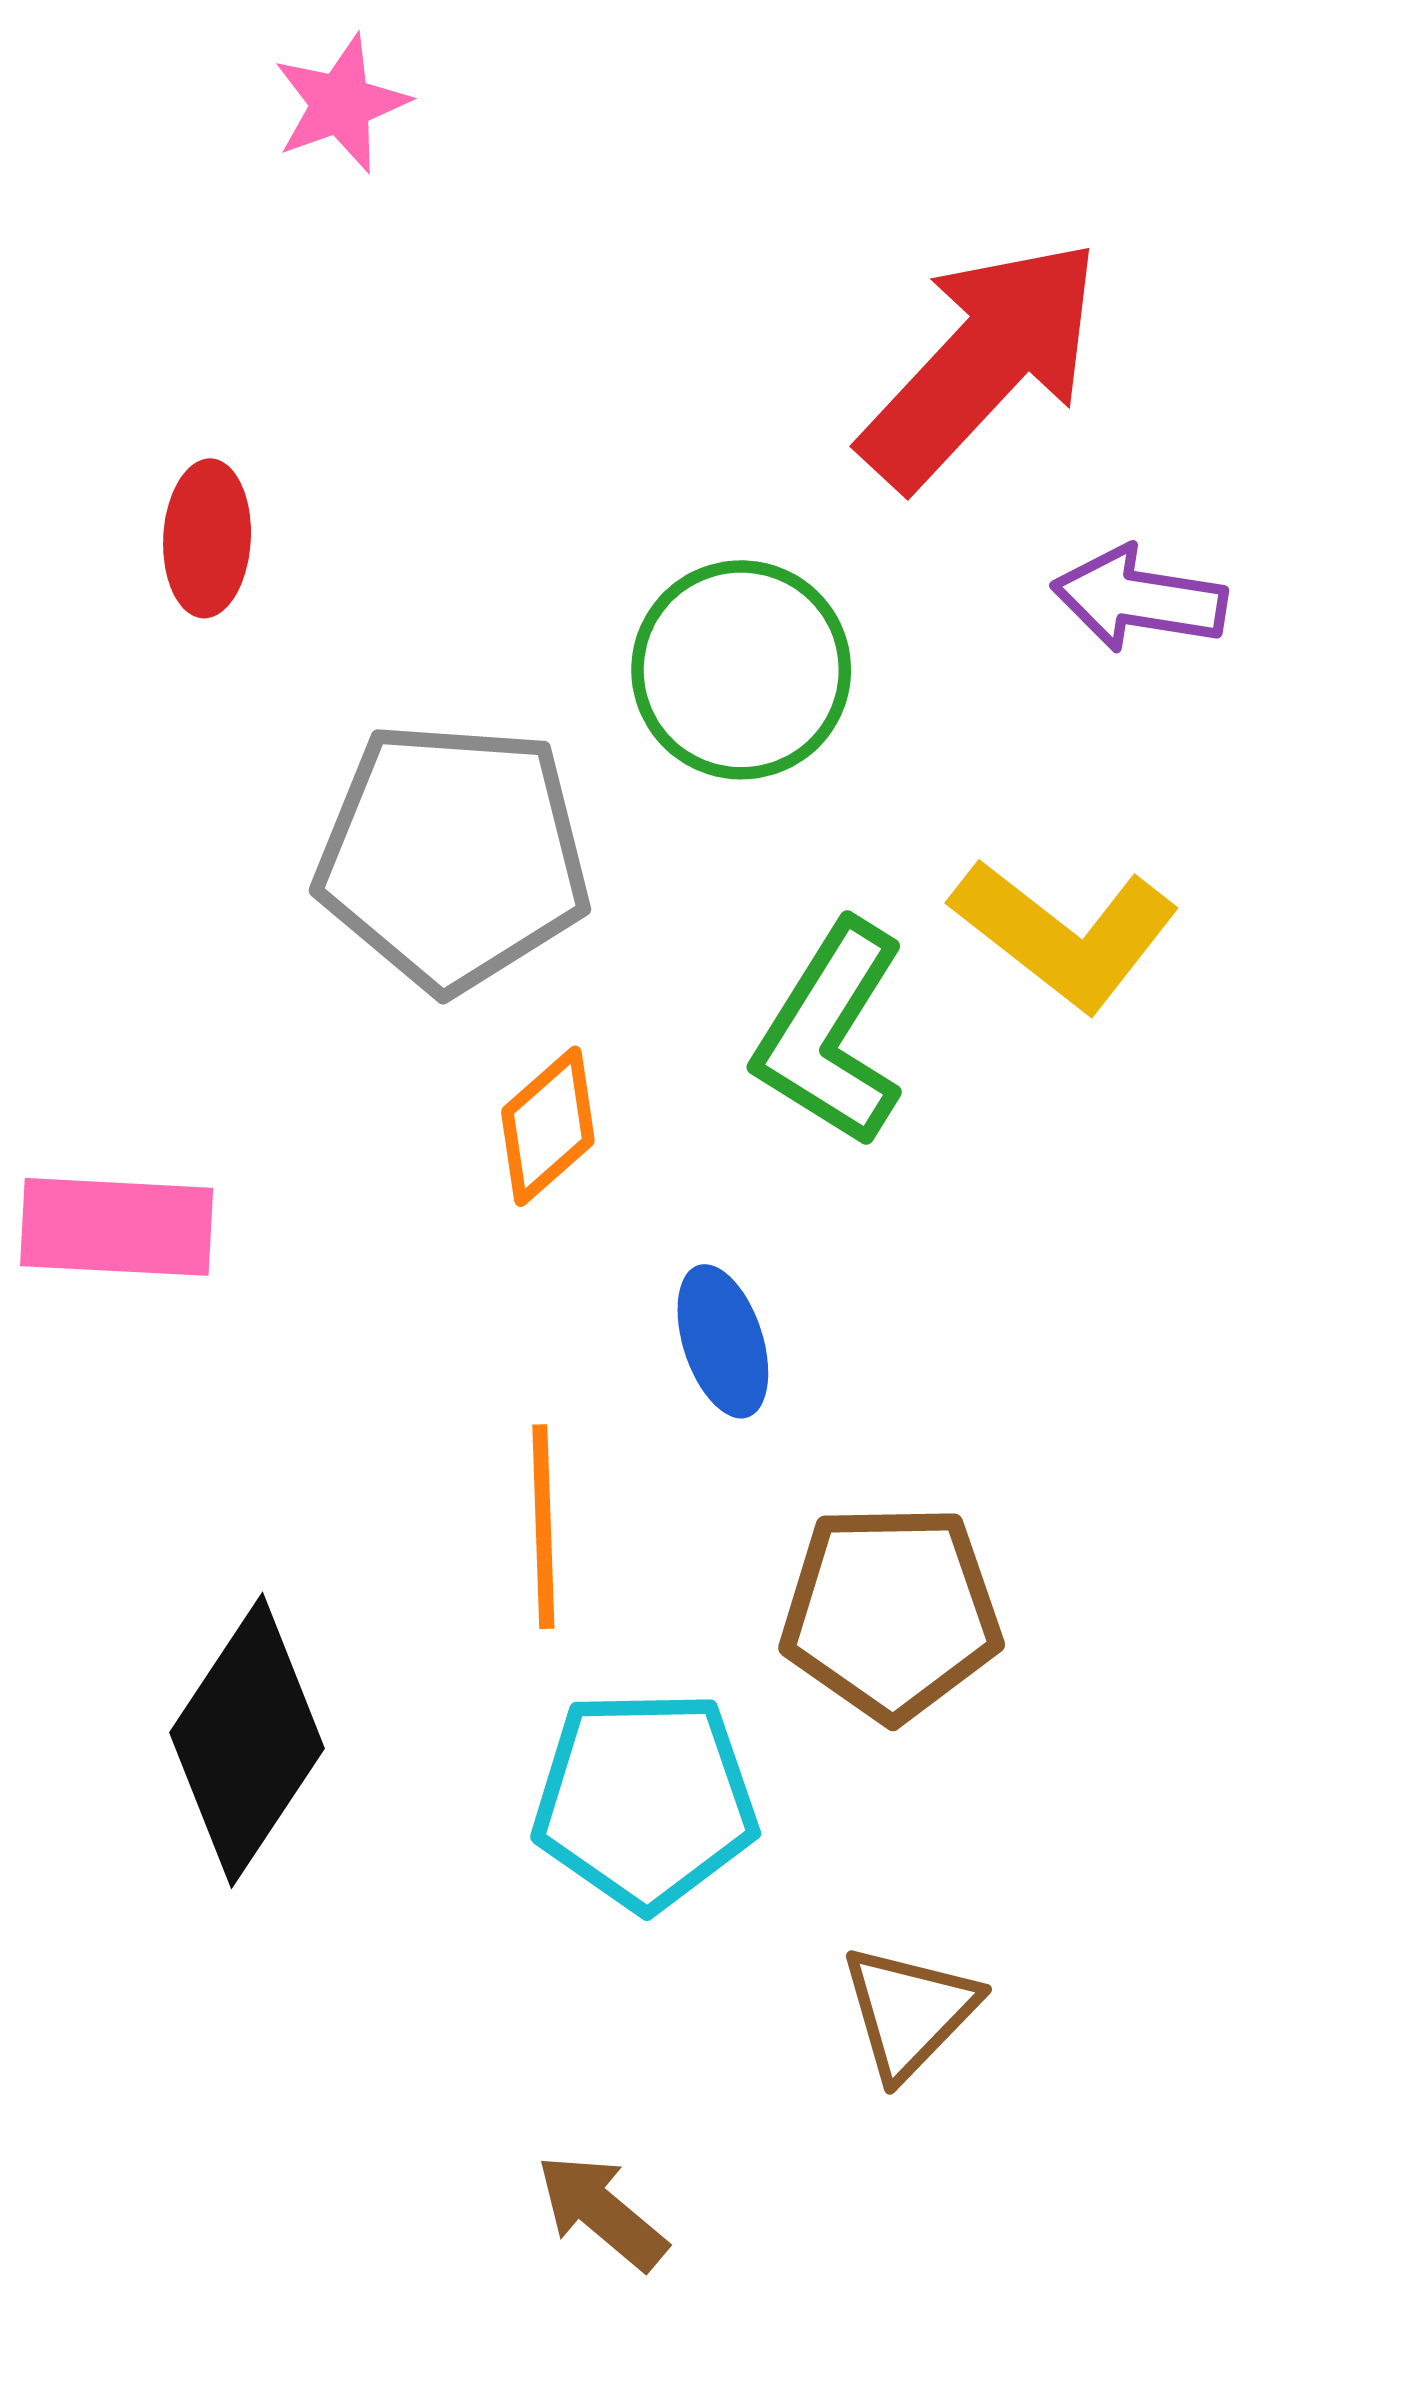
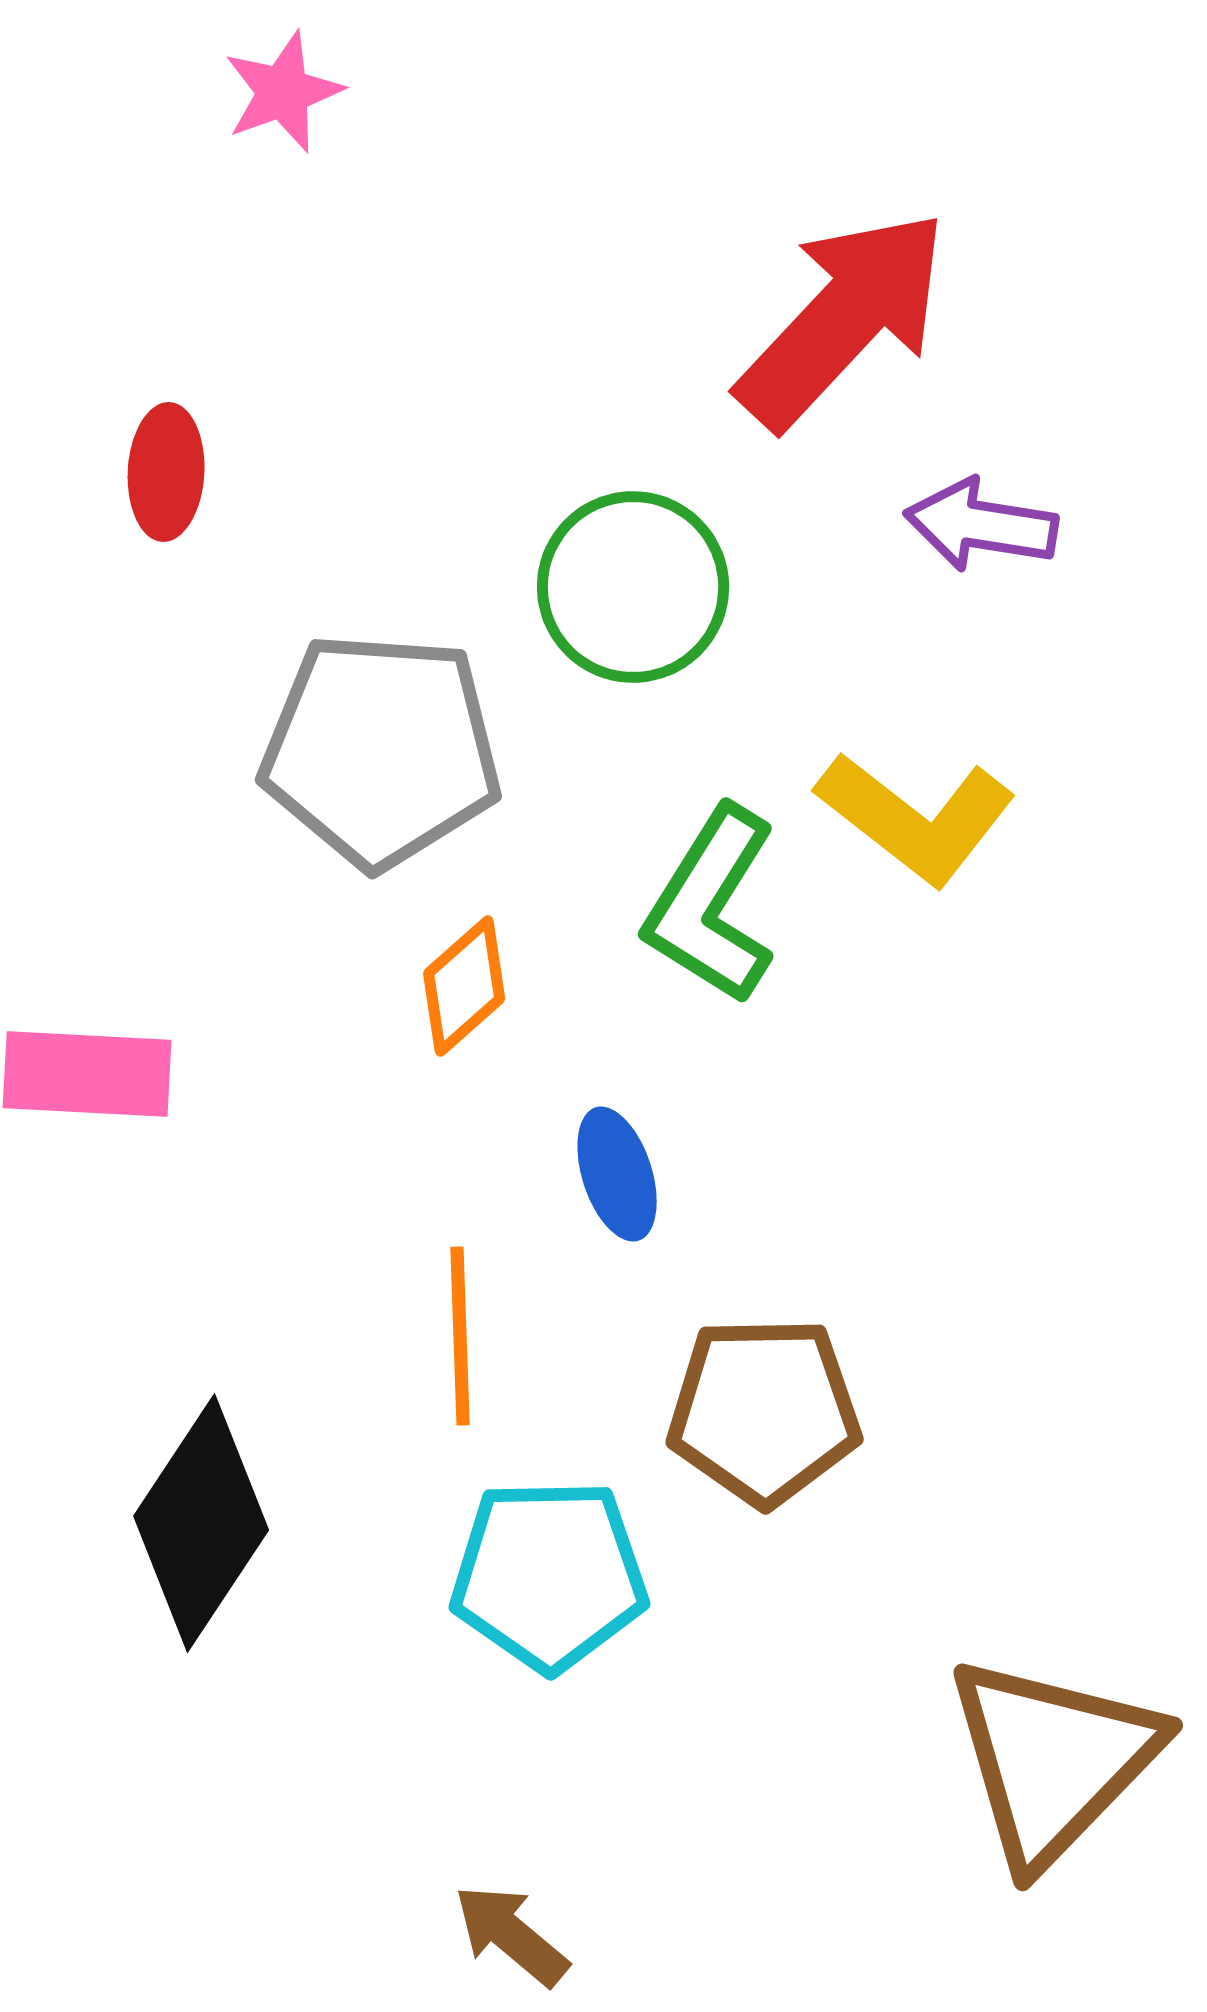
brown triangle: (909, 2012) -> (1053, 1760), moved, size x1.8

